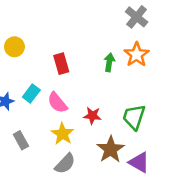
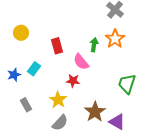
pink semicircle: (57, 103) -> (81, 62), moved
red star: (92, 116) -> (73, 81), moved
green trapezoid: (134, 117) -> (127, 84), moved

